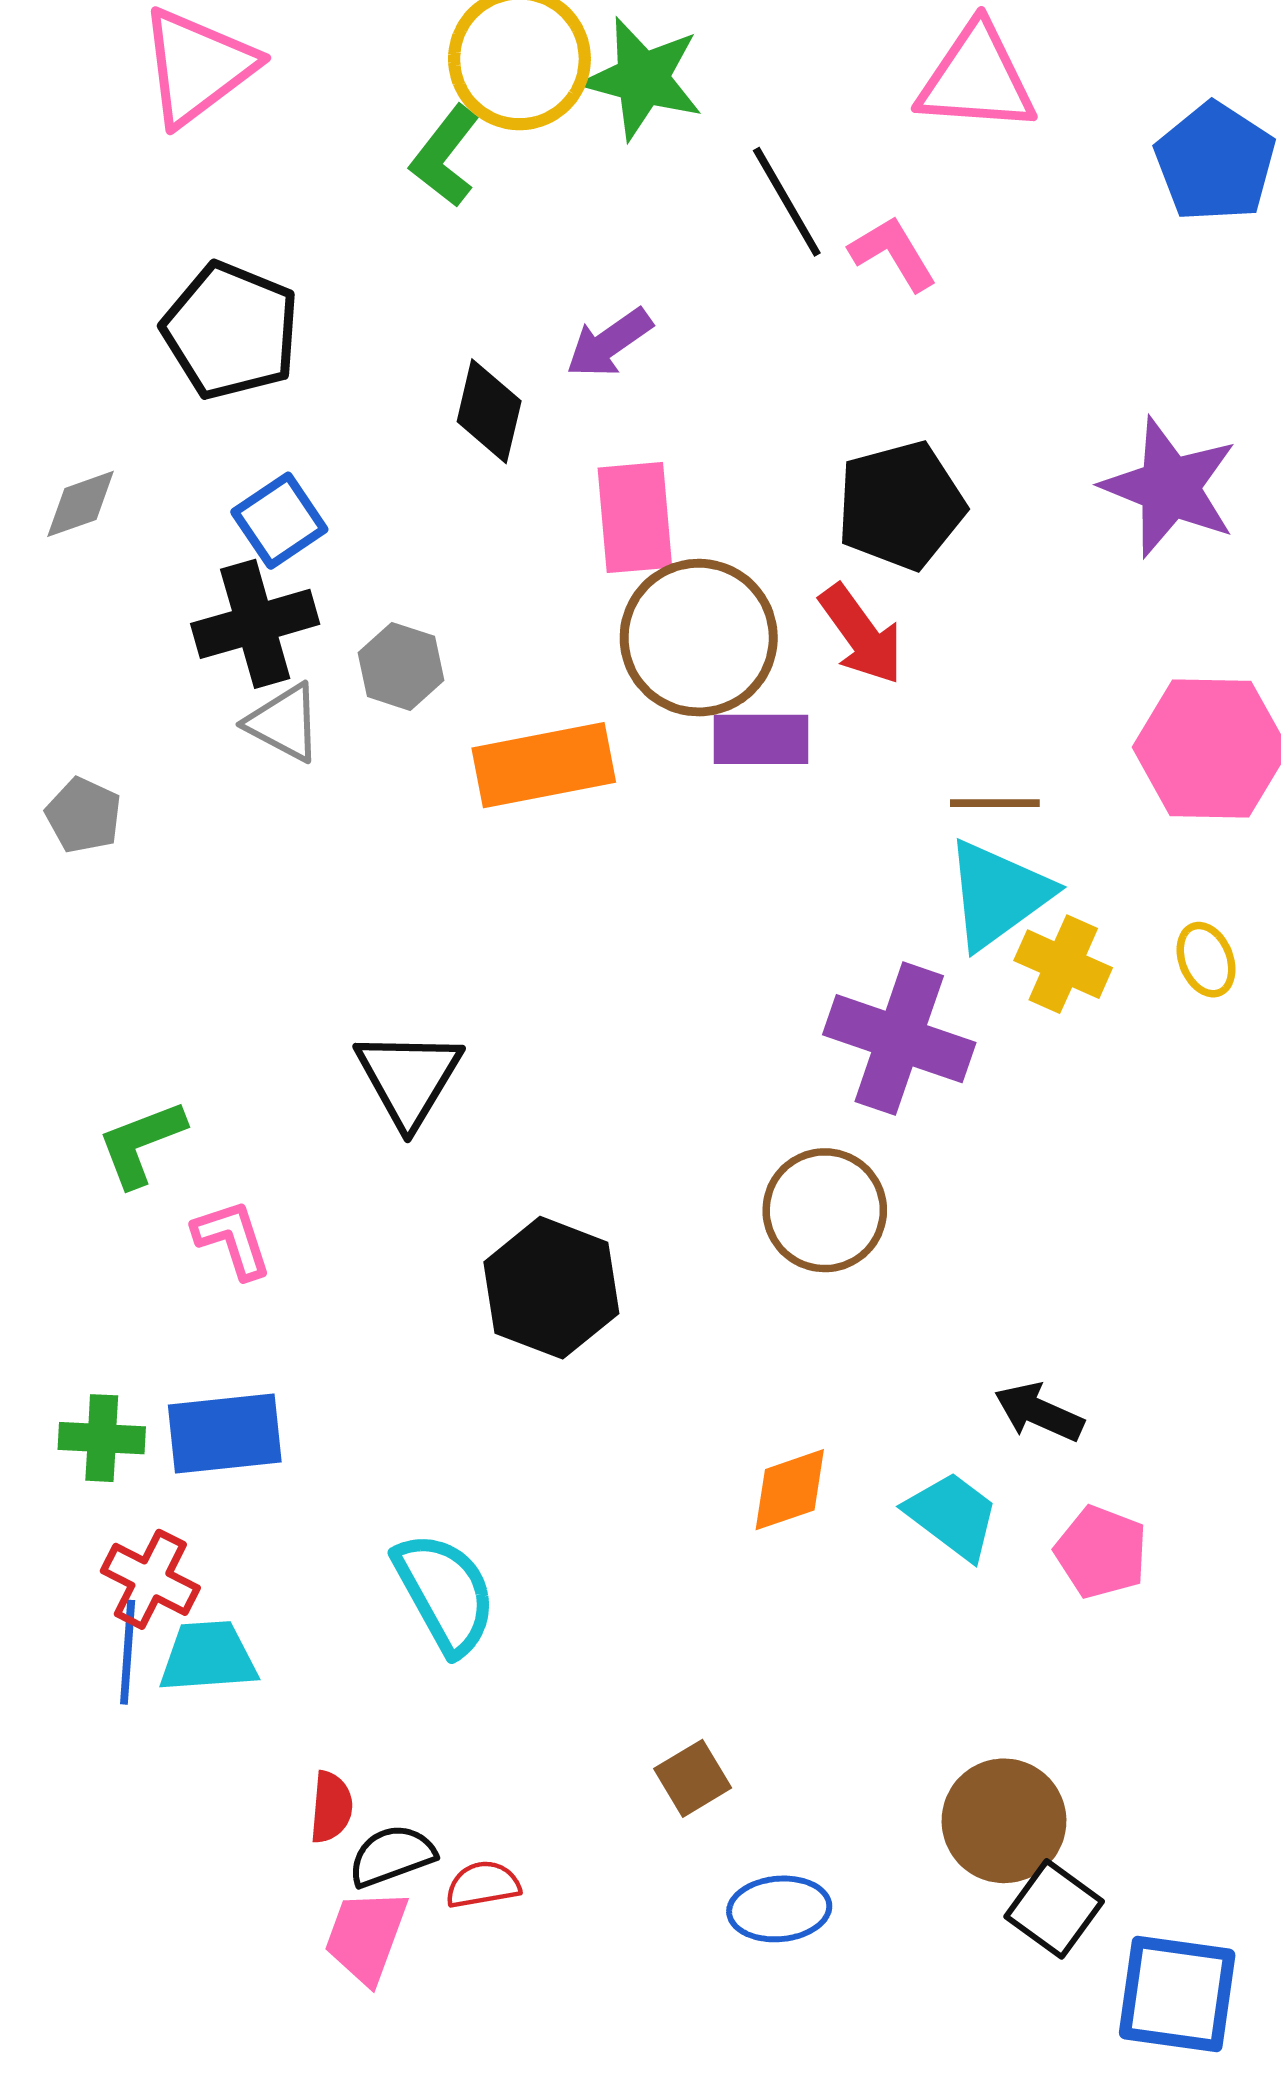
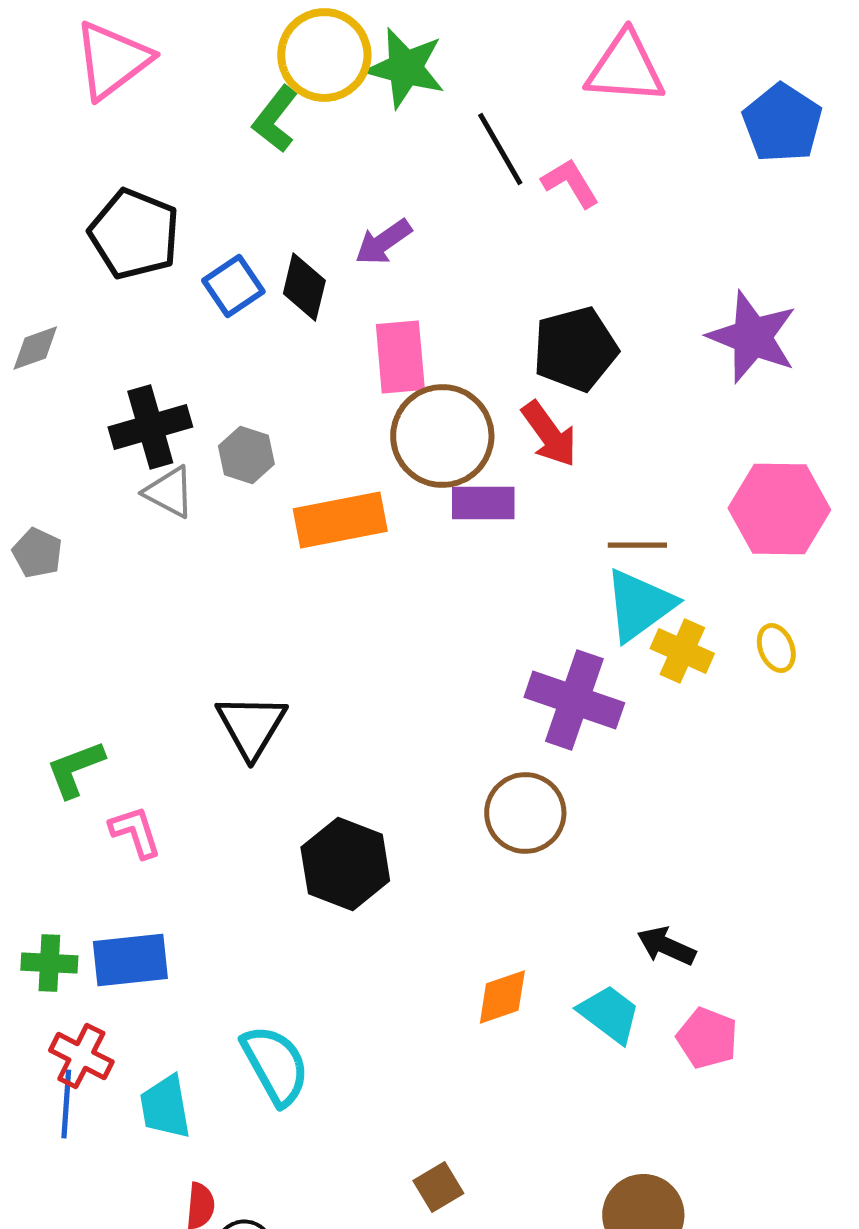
blue square: (279, 521) -> (233, 286), moved
cyan trapezoid: (208, 1657) -> (165, 1107), moved, turned -96

